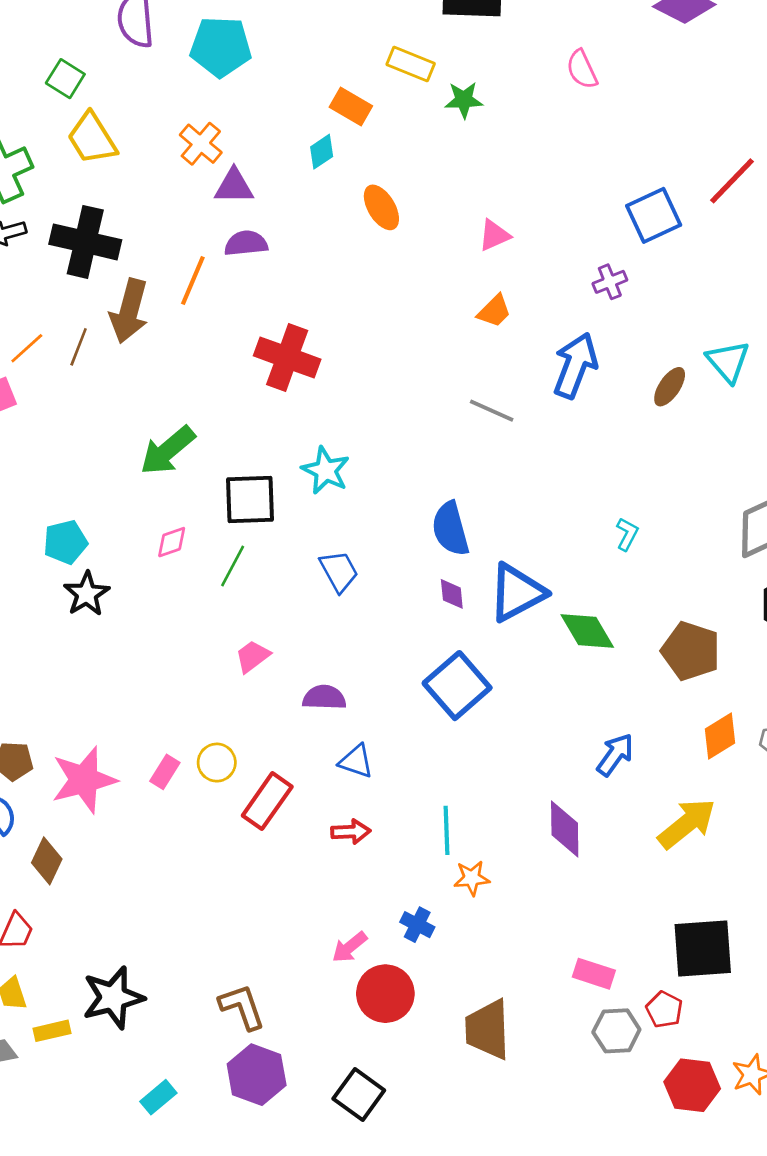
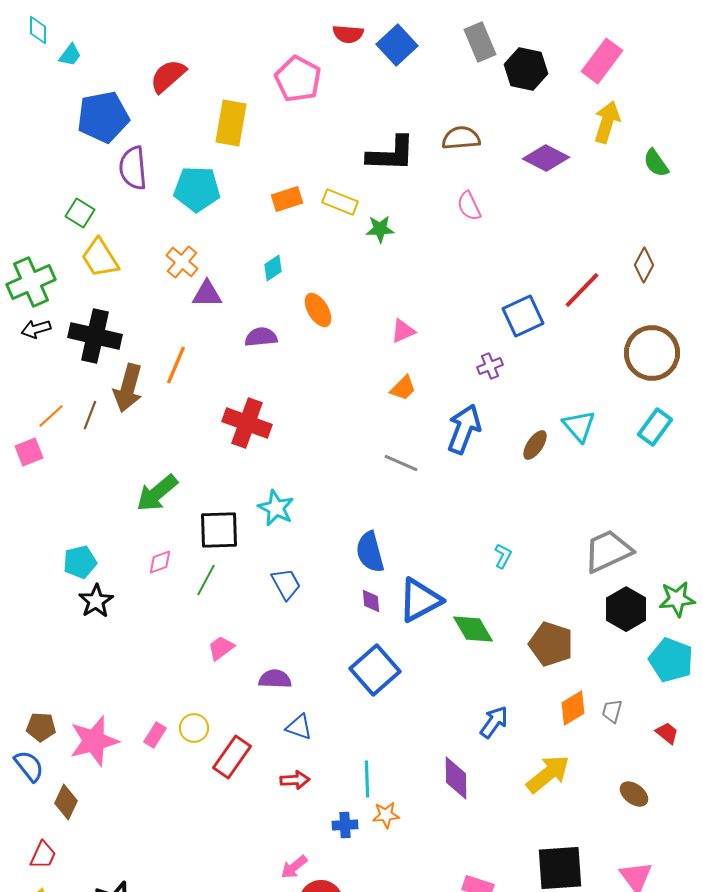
orange rectangle: (351, 107) -> (287, 199), moved, turned -48
purple semicircle: (246, 243) -> (261, 337), moved
blue cross: (417, 925) -> (345, 825), moved, turned -30

